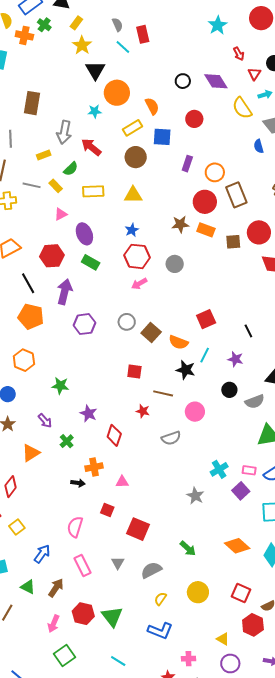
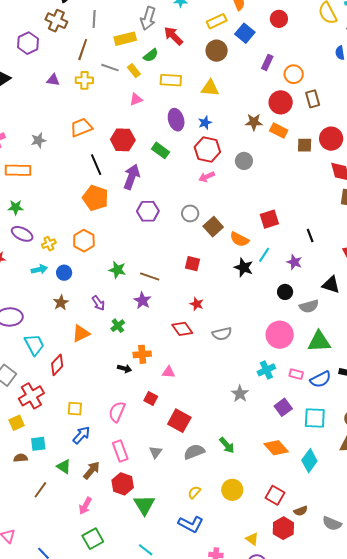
blue square: (162, 137) -> (245, 33), turned 30
yellow rectangle: (44, 155) -> (125, 39), size x1.5
brown rectangle: (236, 195) -> (313, 99), size x0.7
purple ellipse: (84, 234) -> (176, 120), moved
brown line: (163, 393) -> (150, 276), moved
pink circle: (195, 412) -> (280, 335), moved, size x1.4
red diamond: (114, 435) -> (182, 329), moved, turned -60
purple square: (241, 491) -> (283, 407), moved
yellow square: (17, 527) -> (75, 409), moved, turned 35
gray semicircle: (151, 570) -> (194, 452), moved
red hexagon: (83, 614) -> (123, 484), moved

